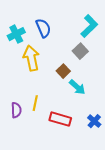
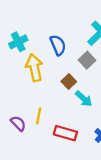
blue semicircle: (43, 28) -> (58, 45), moved
purple semicircle: (16, 110) -> (18, 123), turned -42

